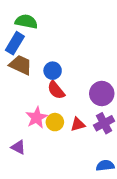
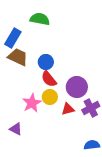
green semicircle: (26, 21) -> (40, 19), moved
purple circle: (102, 94) -> (77, 87), moved
yellow circle: (55, 122) -> (50, 97), moved

